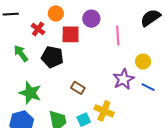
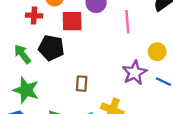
red cross: (38, 29) -> (34, 15), turned -32
green arrow: (21, 53) -> (23, 54), moved
brown rectangle: (78, 88) -> (82, 84), turned 64

